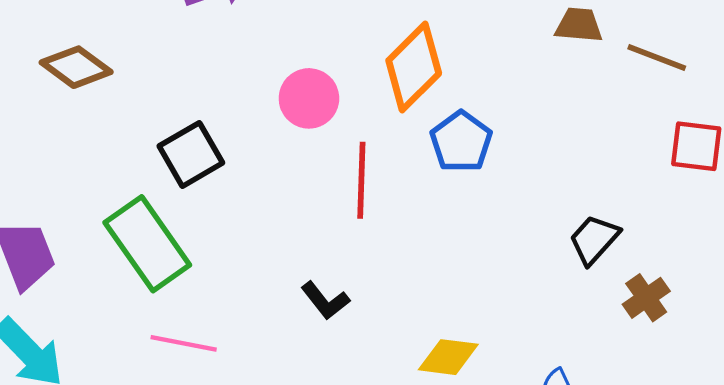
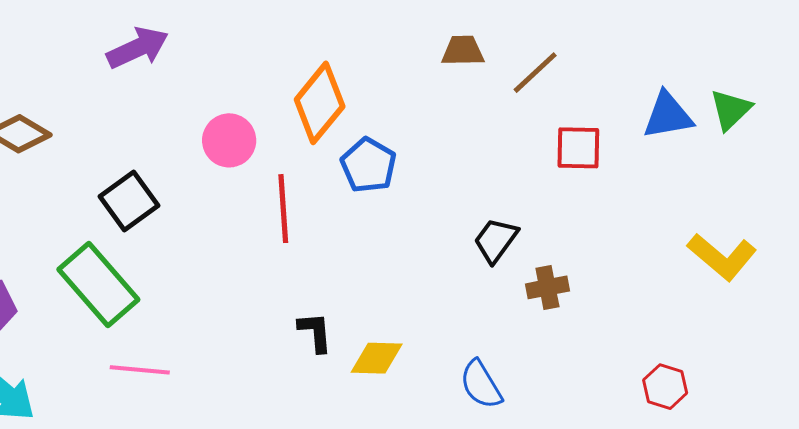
brown line: (657, 58) -> (535, 73), turned -58
brown cross: (646, 298) -> (547, 287), turned 30
black L-shape: (325, 301) -> (315, 332), moved, turned -141

